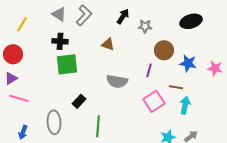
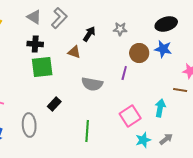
black arrow: (123, 16) -> (89, 34), moved
brown triangle: (108, 44) -> (74, 52), moved
blue star: (188, 63) -> (163, 49), moved
brown line: (176, 87) -> (180, 90), moved
pink square: (154, 101) -> (130, 116), moved
green line: (98, 126) -> (87, 131), moved

